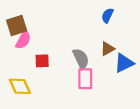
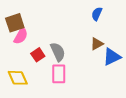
gray semicircle: (81, 59) -> (58, 52), moved
red square: (42, 61) -> (38, 55), turned -32
pink rectangle: (85, 79) -> (59, 74), moved

